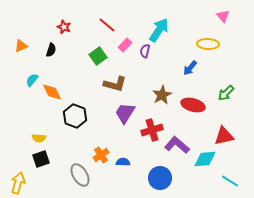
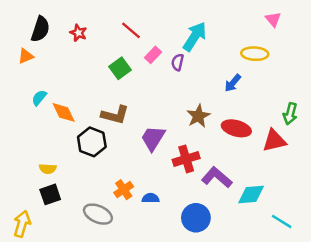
black semicircle: (51, 50) -> (40, 29), moved, size x1.5
brown L-shape: (115, 84) -> (115, 115), moved
green arrow: (226, 93) -> (290, 114), moved, turned -30
red triangle: (224, 136) -> (274, 141), moved
gray ellipse: (80, 175) -> (98, 214), turned -35

